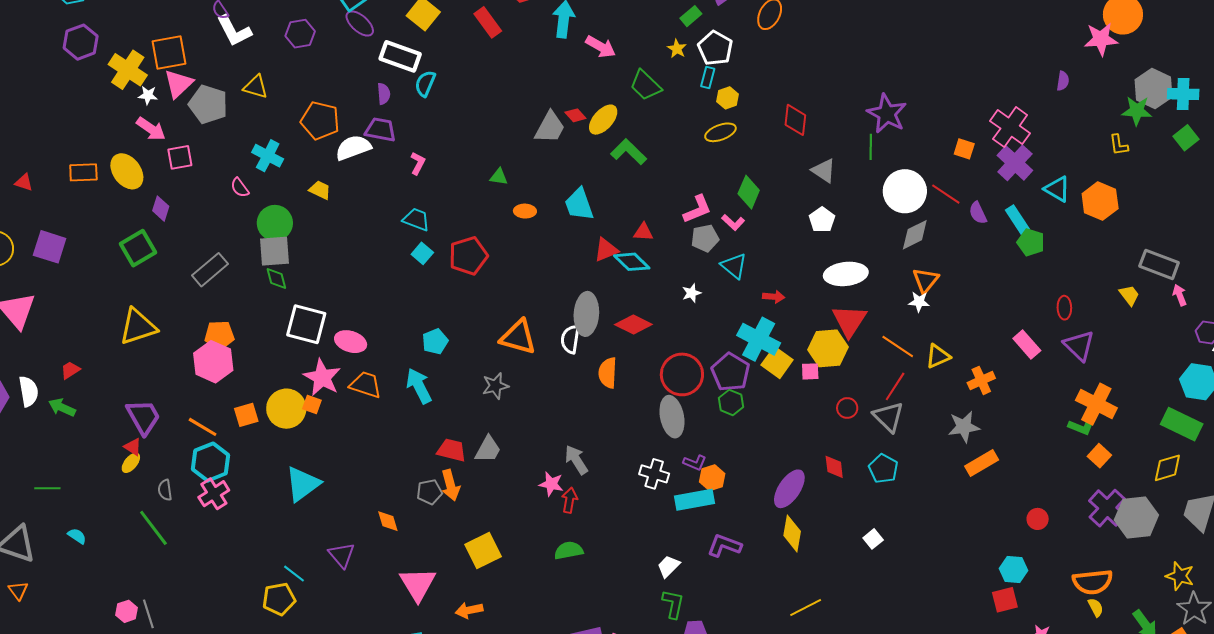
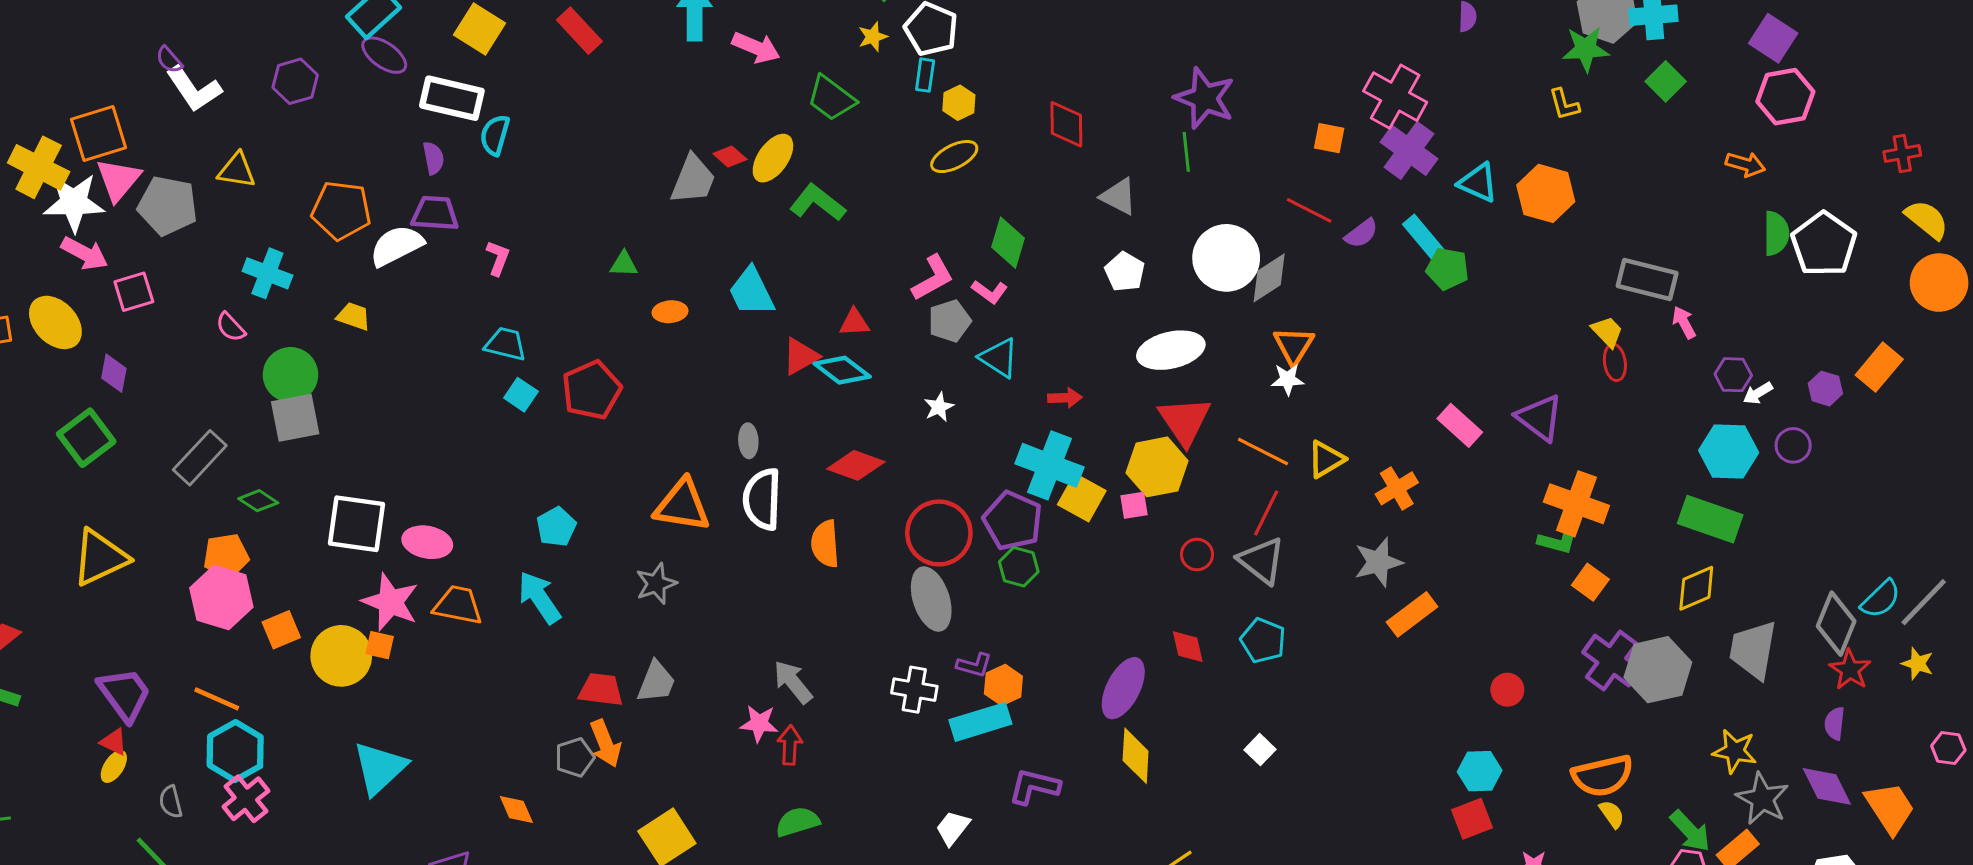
yellow star: (677, 49) -> (873, 37), turned 30
white star: (148, 95) -> (74, 203), size x2.0
white circle: (905, 191) -> (1226, 258), moved
purple semicircle: (978, 213) -> (1361, 233), turned -95
green diamond: (276, 279) -> (258, 501), moved, turned -35
red ellipse: (1064, 308) -> (1615, 362), moved
gray ellipse: (586, 314) -> (748, 441), moved, size x0.5
white semicircle: (570, 339) -> (762, 499), size x1.4
orange square: (246, 415) -> (281, 630), moved

